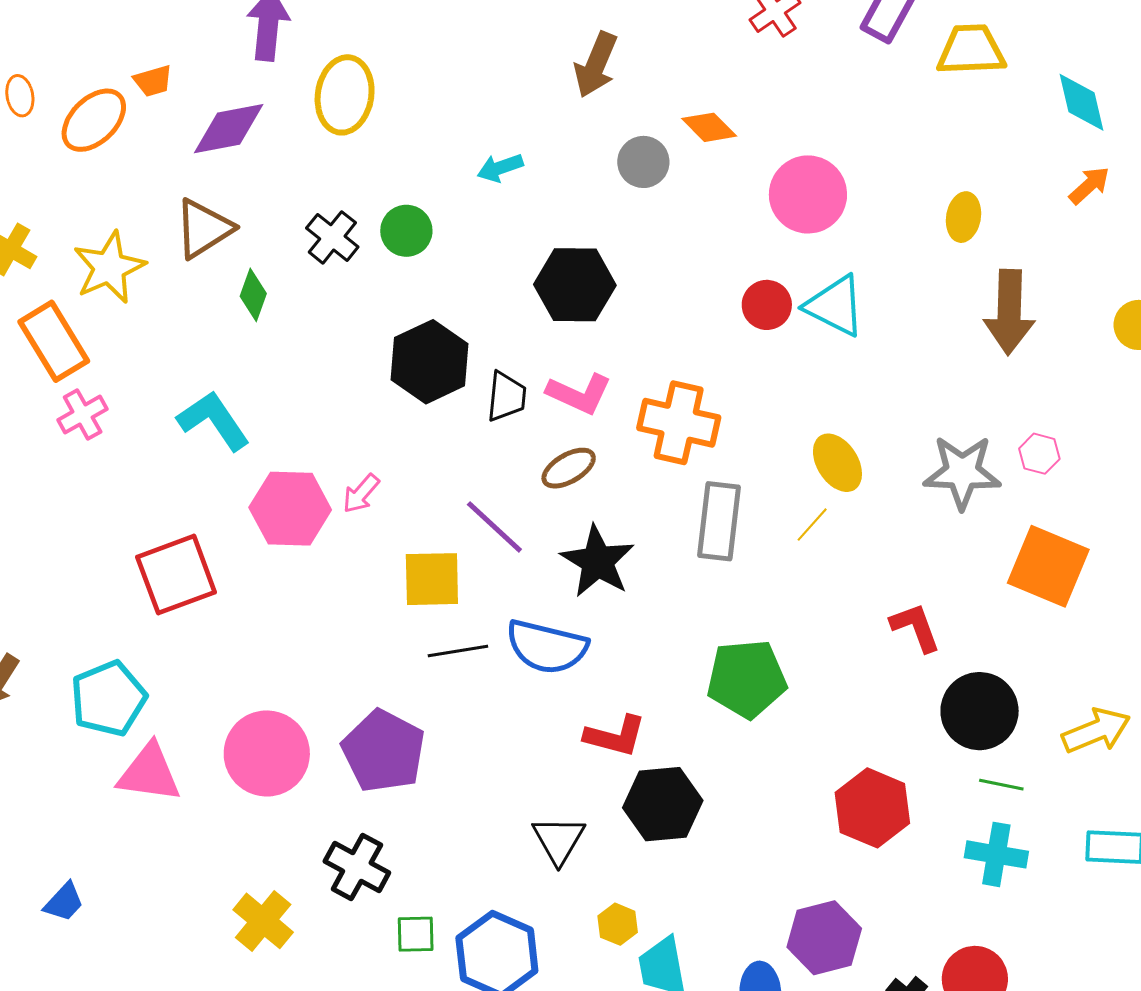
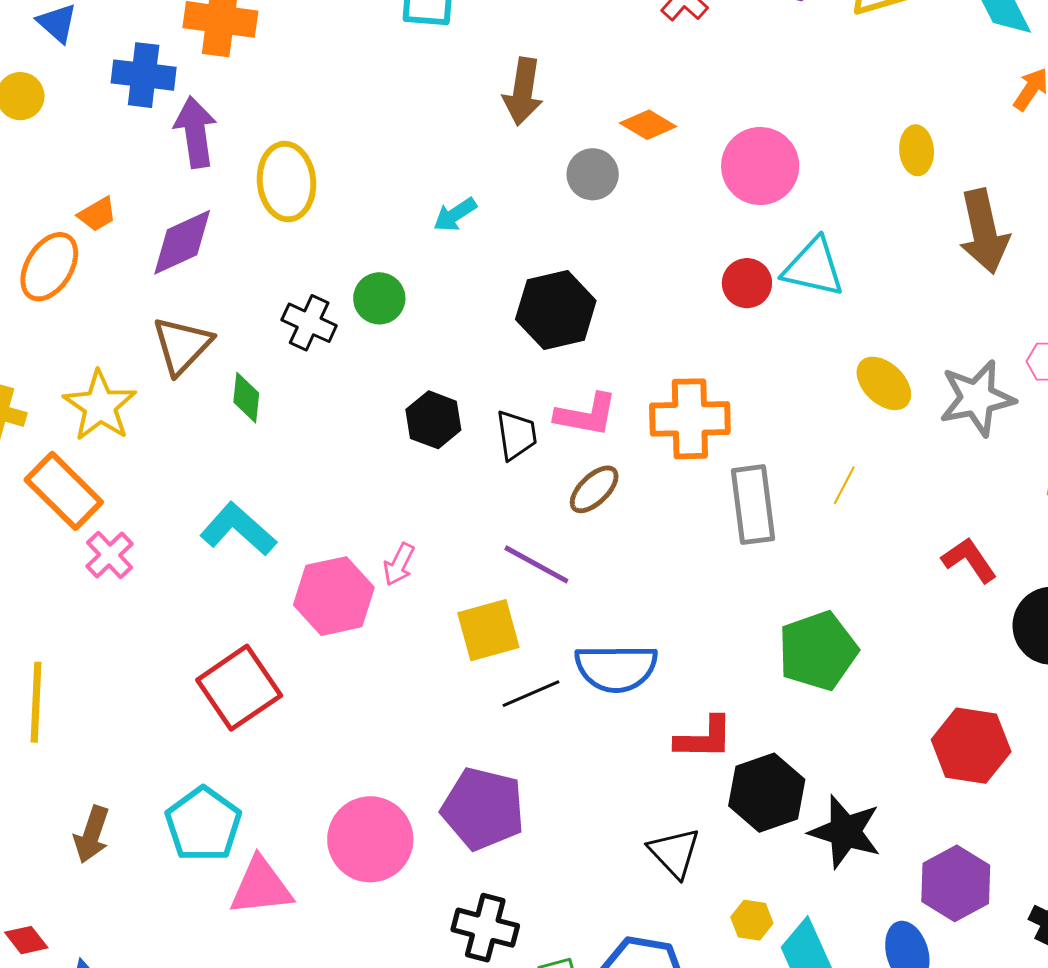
black hexagon: (429, 362) -> (433, 420), size x0.7
yellow ellipse: (837, 463) -> (884, 383), moved
black star: (597, 561) -> (845, 832), moved

